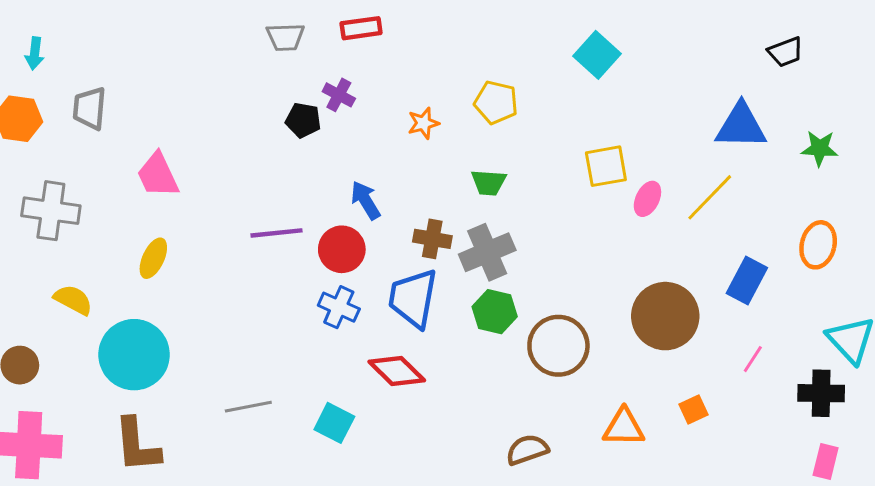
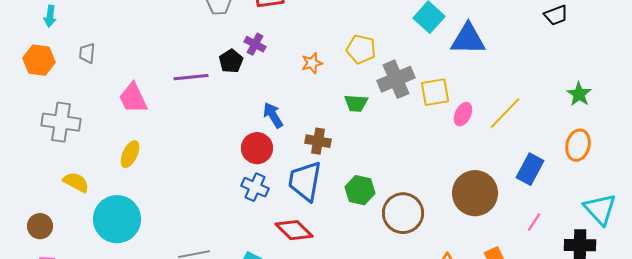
gray trapezoid: (90, 108) -> (87, 53), size x0.7
black pentagon: (303, 120) -> (231, 61), turned 30
blue triangle: (741, 126) -> (468, 39), moved
green star: (820, 148) -> (579, 94), moved, turned 30
purple line: (276, 233) -> (191, 77), moved
gray cross: (487, 252) -> (396, 79), moved

